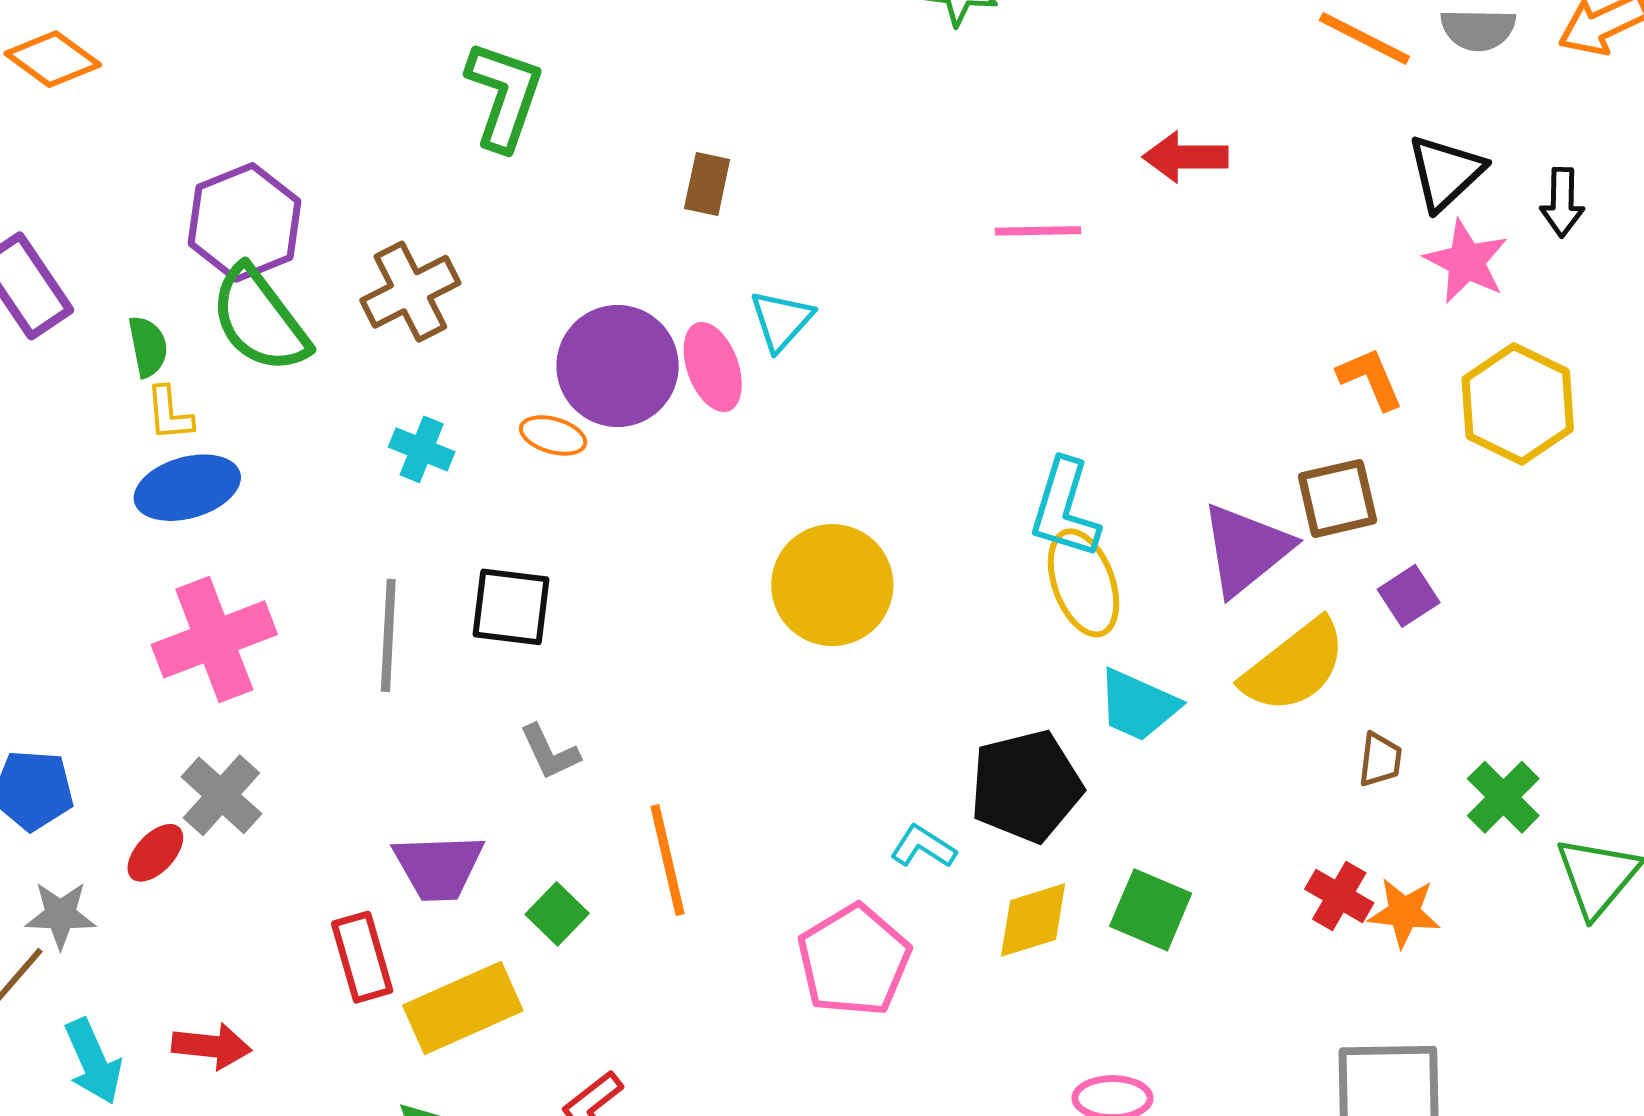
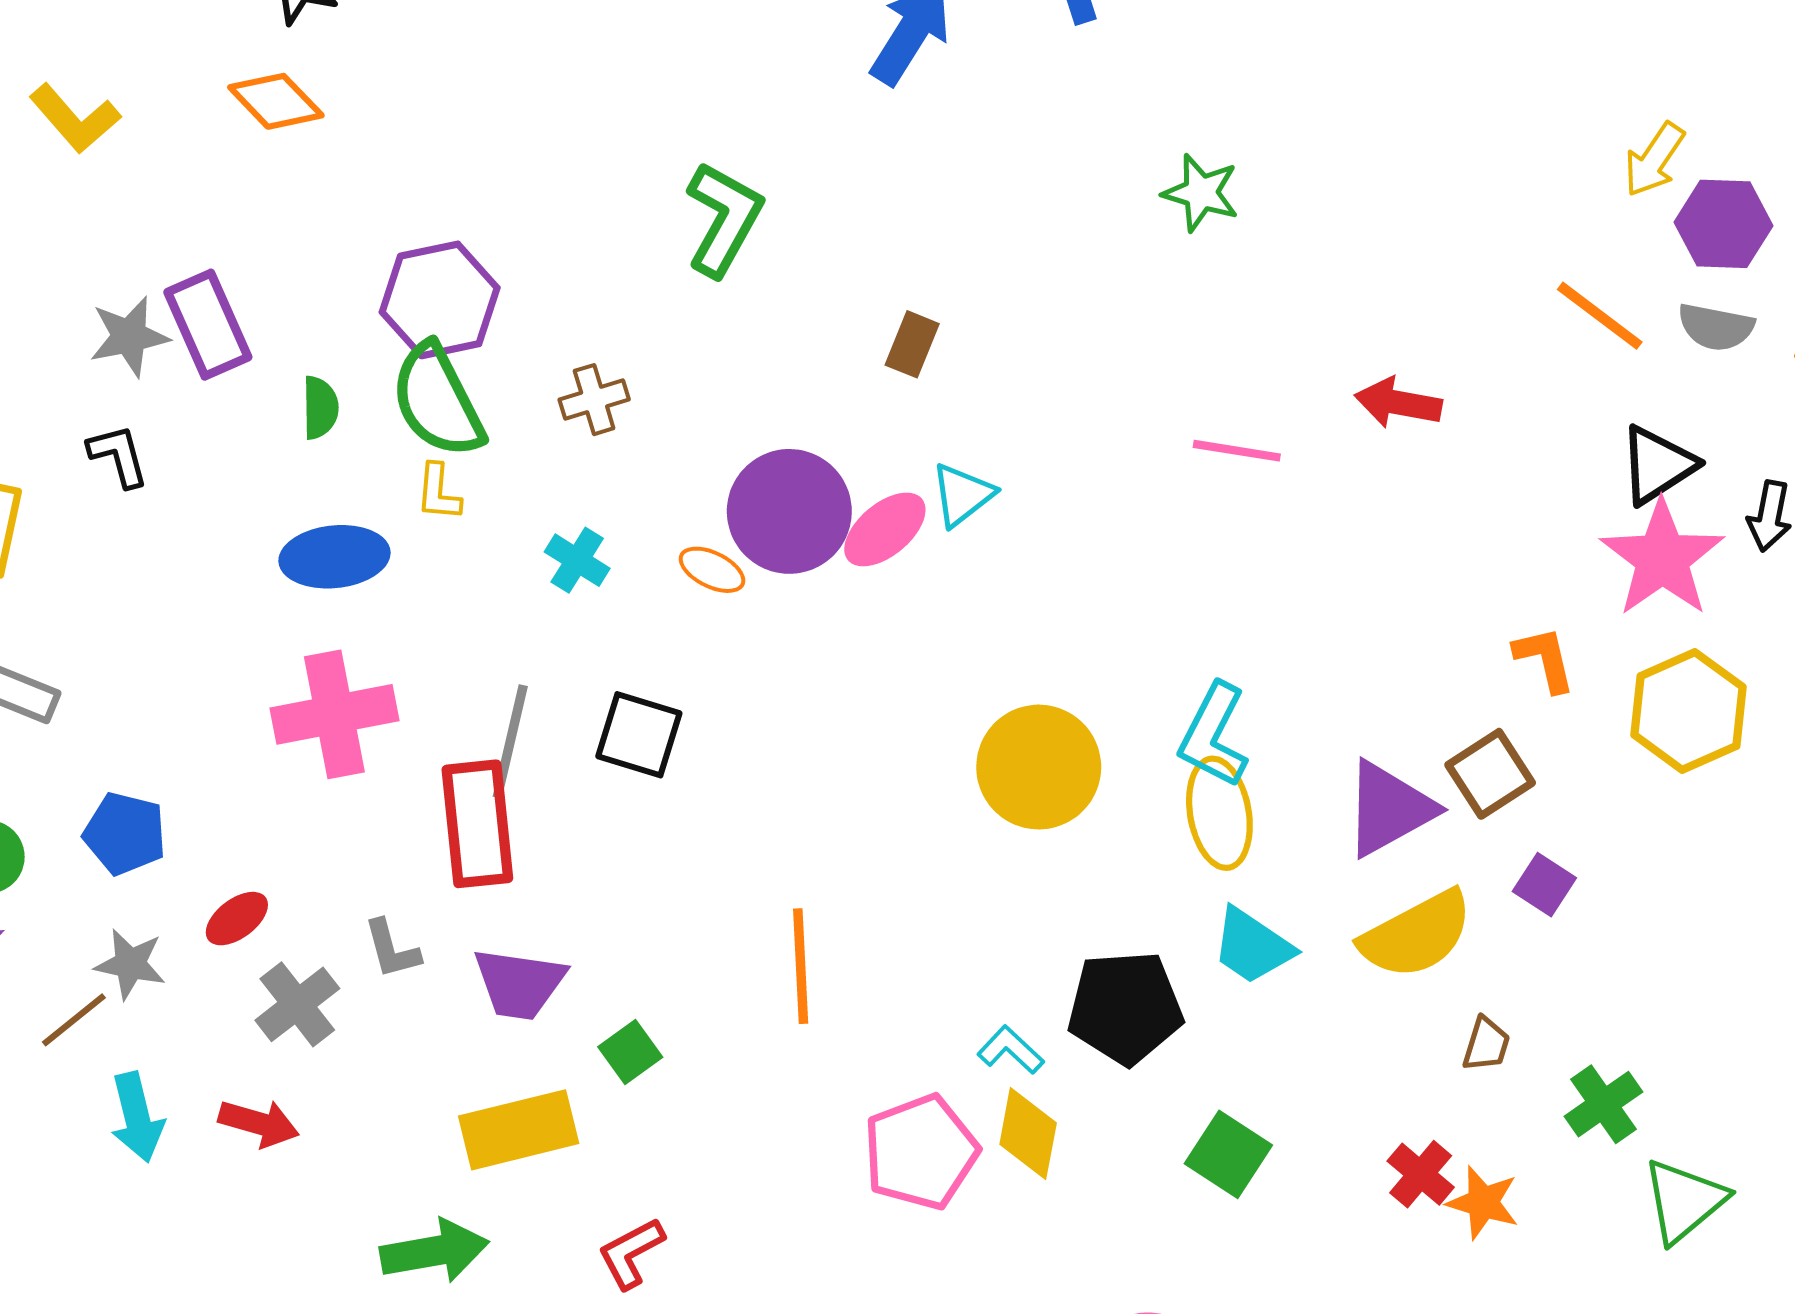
pink star: (1466, 261) -> (1662, 558), size x1.4
brown cross: (410, 292) -> (594, 400), size x0.7
pink ellipse: (713, 367) -> (885, 529), turned 60
yellow L-shape: (169, 414) -> (438, 492), moved
brown square: (1337, 498) -> (1490, 774), turned -30
yellow circle: (832, 585) -> (1039, 767), moved
purple square: (1409, 596) -> (1544, 885), turned -34
gray L-shape: (550, 752) -> (392, 949), moved
gray cross: (221, 795) -> (297, 1004), moved
orange line: (667, 860) -> (801, 966), moved
yellow diamond: (1033, 920) -> (1028, 1134), moved, turned -72
red rectangle: (362, 957) -> (477, 824), moved, size x1.4

